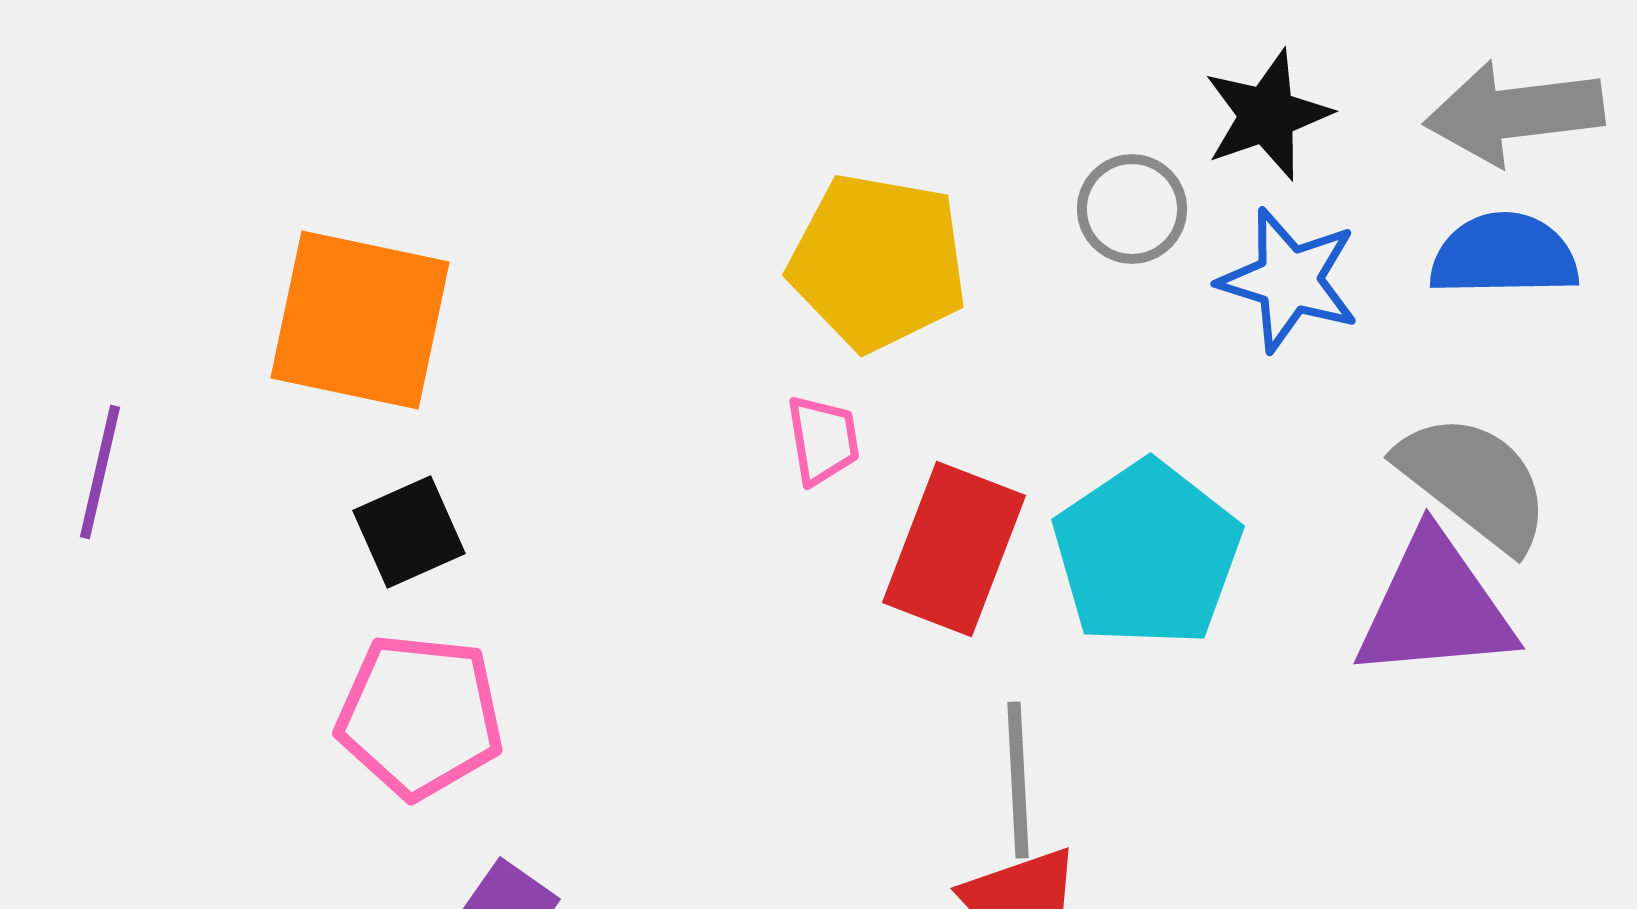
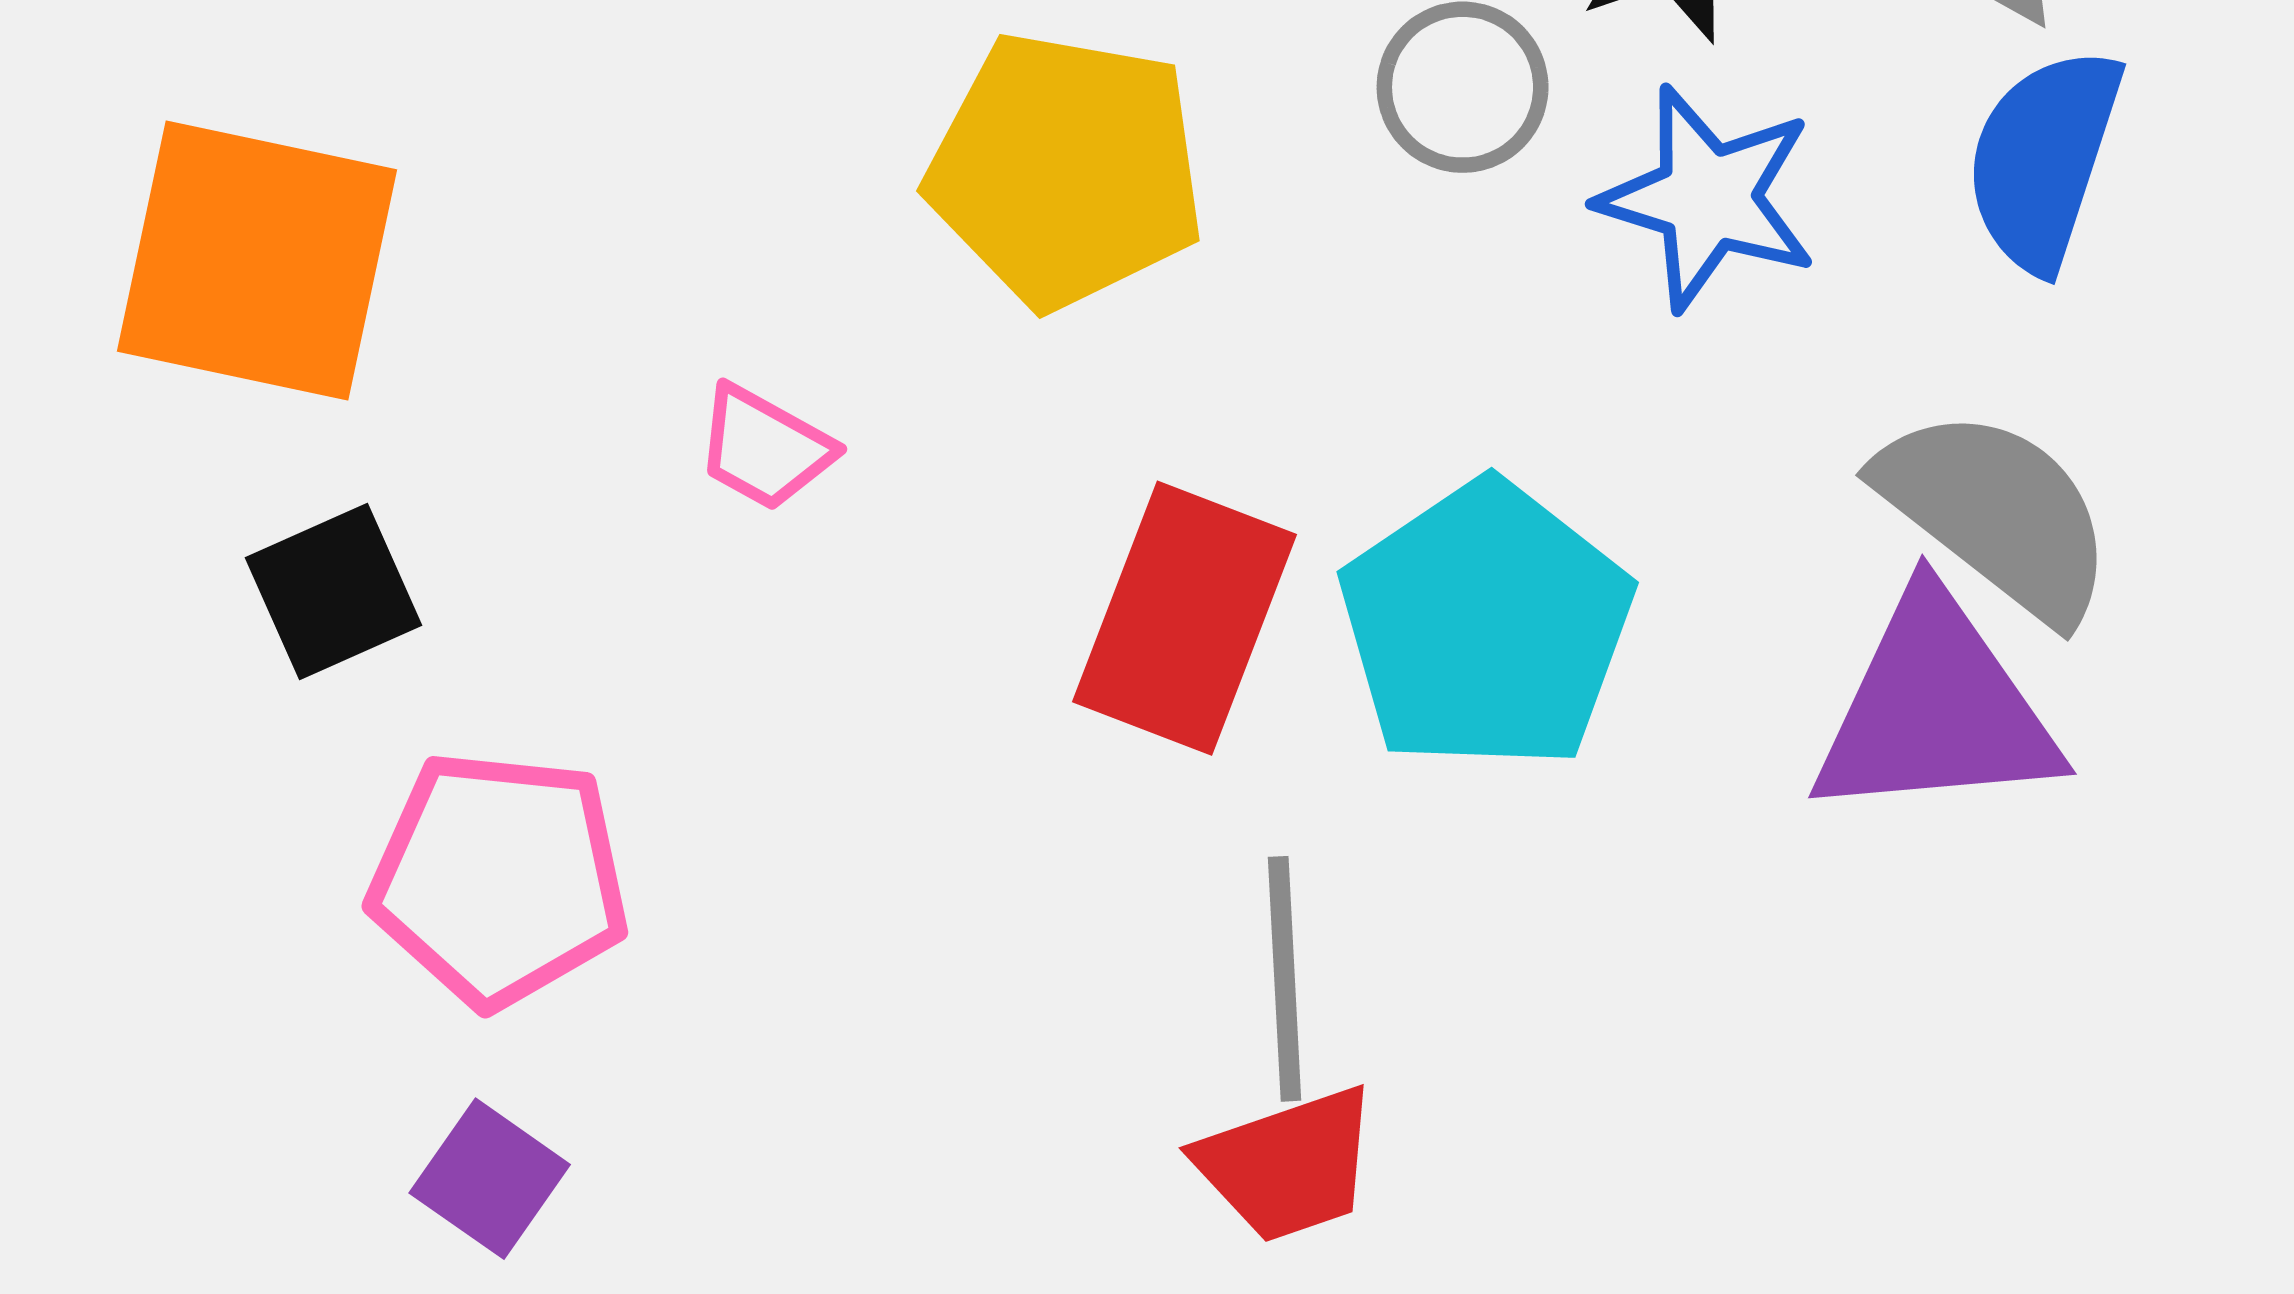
blue semicircle: (1504, 255) -> (2043, 159), turned -71
pink trapezoid: (823, 440) -> (765, 448), moved, turned 128
pink pentagon: (420, 716) -> (499, 879), moved

